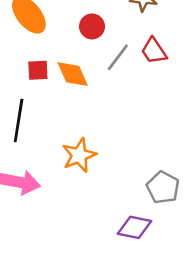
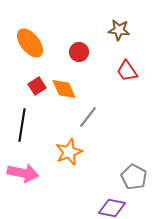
gray line: (118, 57) -> (88, 117), moved
red square: (38, 70) -> (37, 86), turned -30

